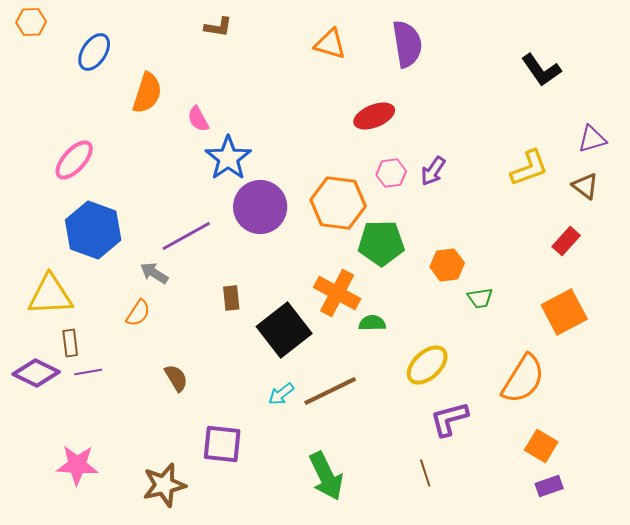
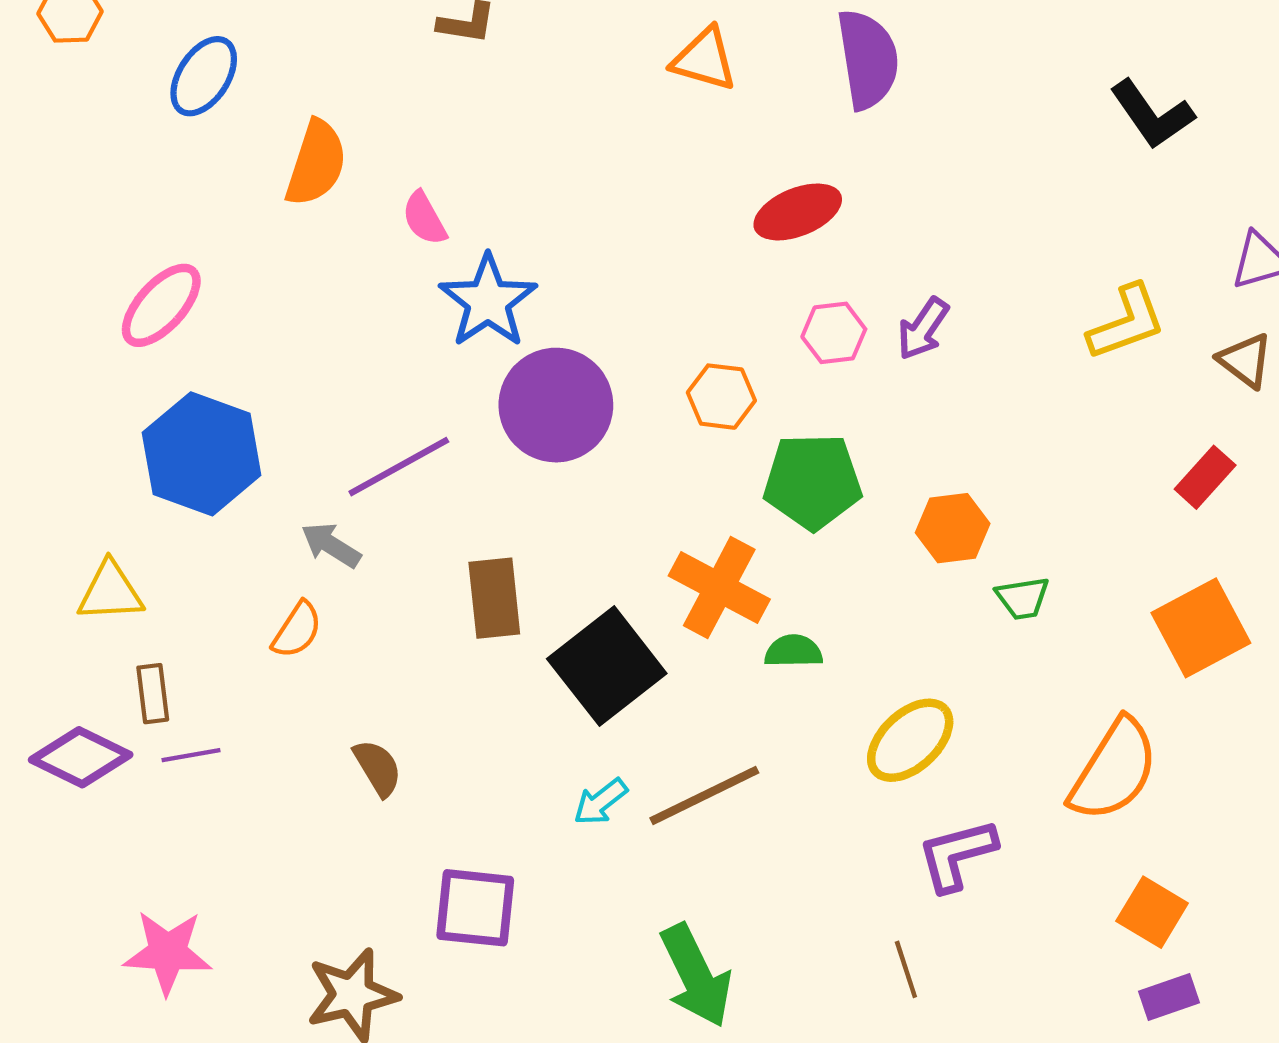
orange hexagon: (338, 203) -> (721, 397), size x0.6
yellow triangle: (50, 295) -> (110, 592), size x0.7
brown rectangle: (231, 298) -> (494, 598), size x1.5

